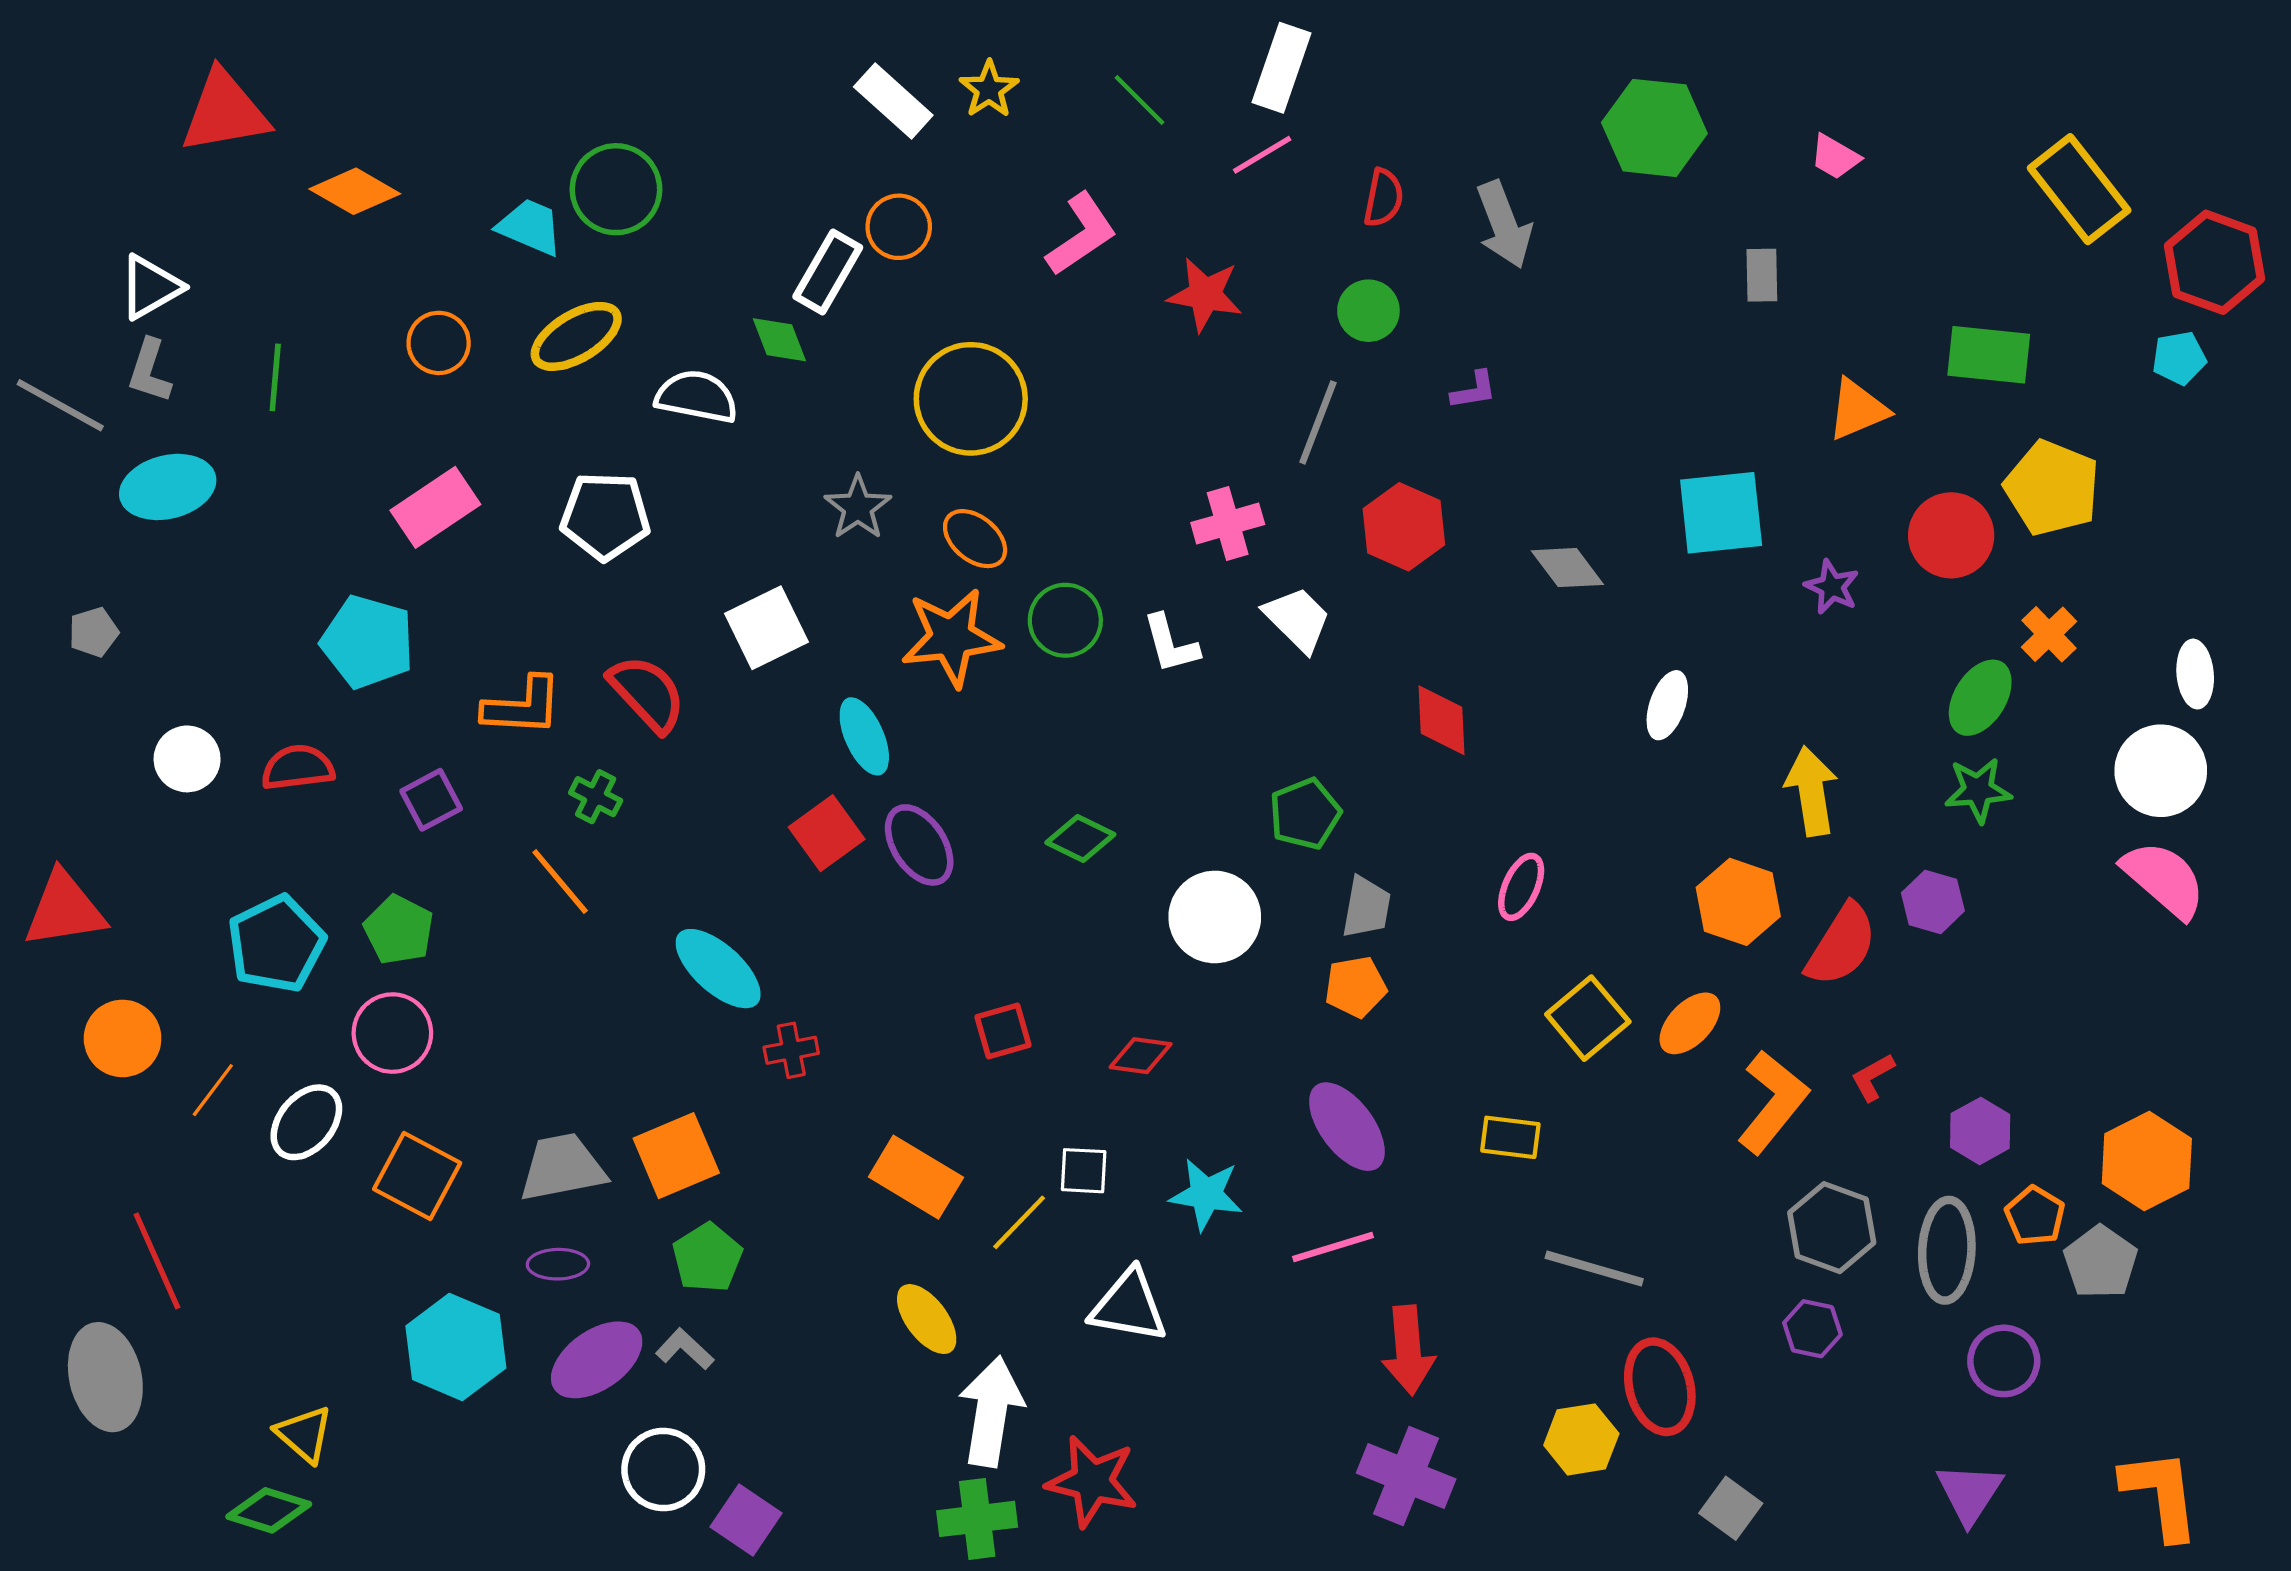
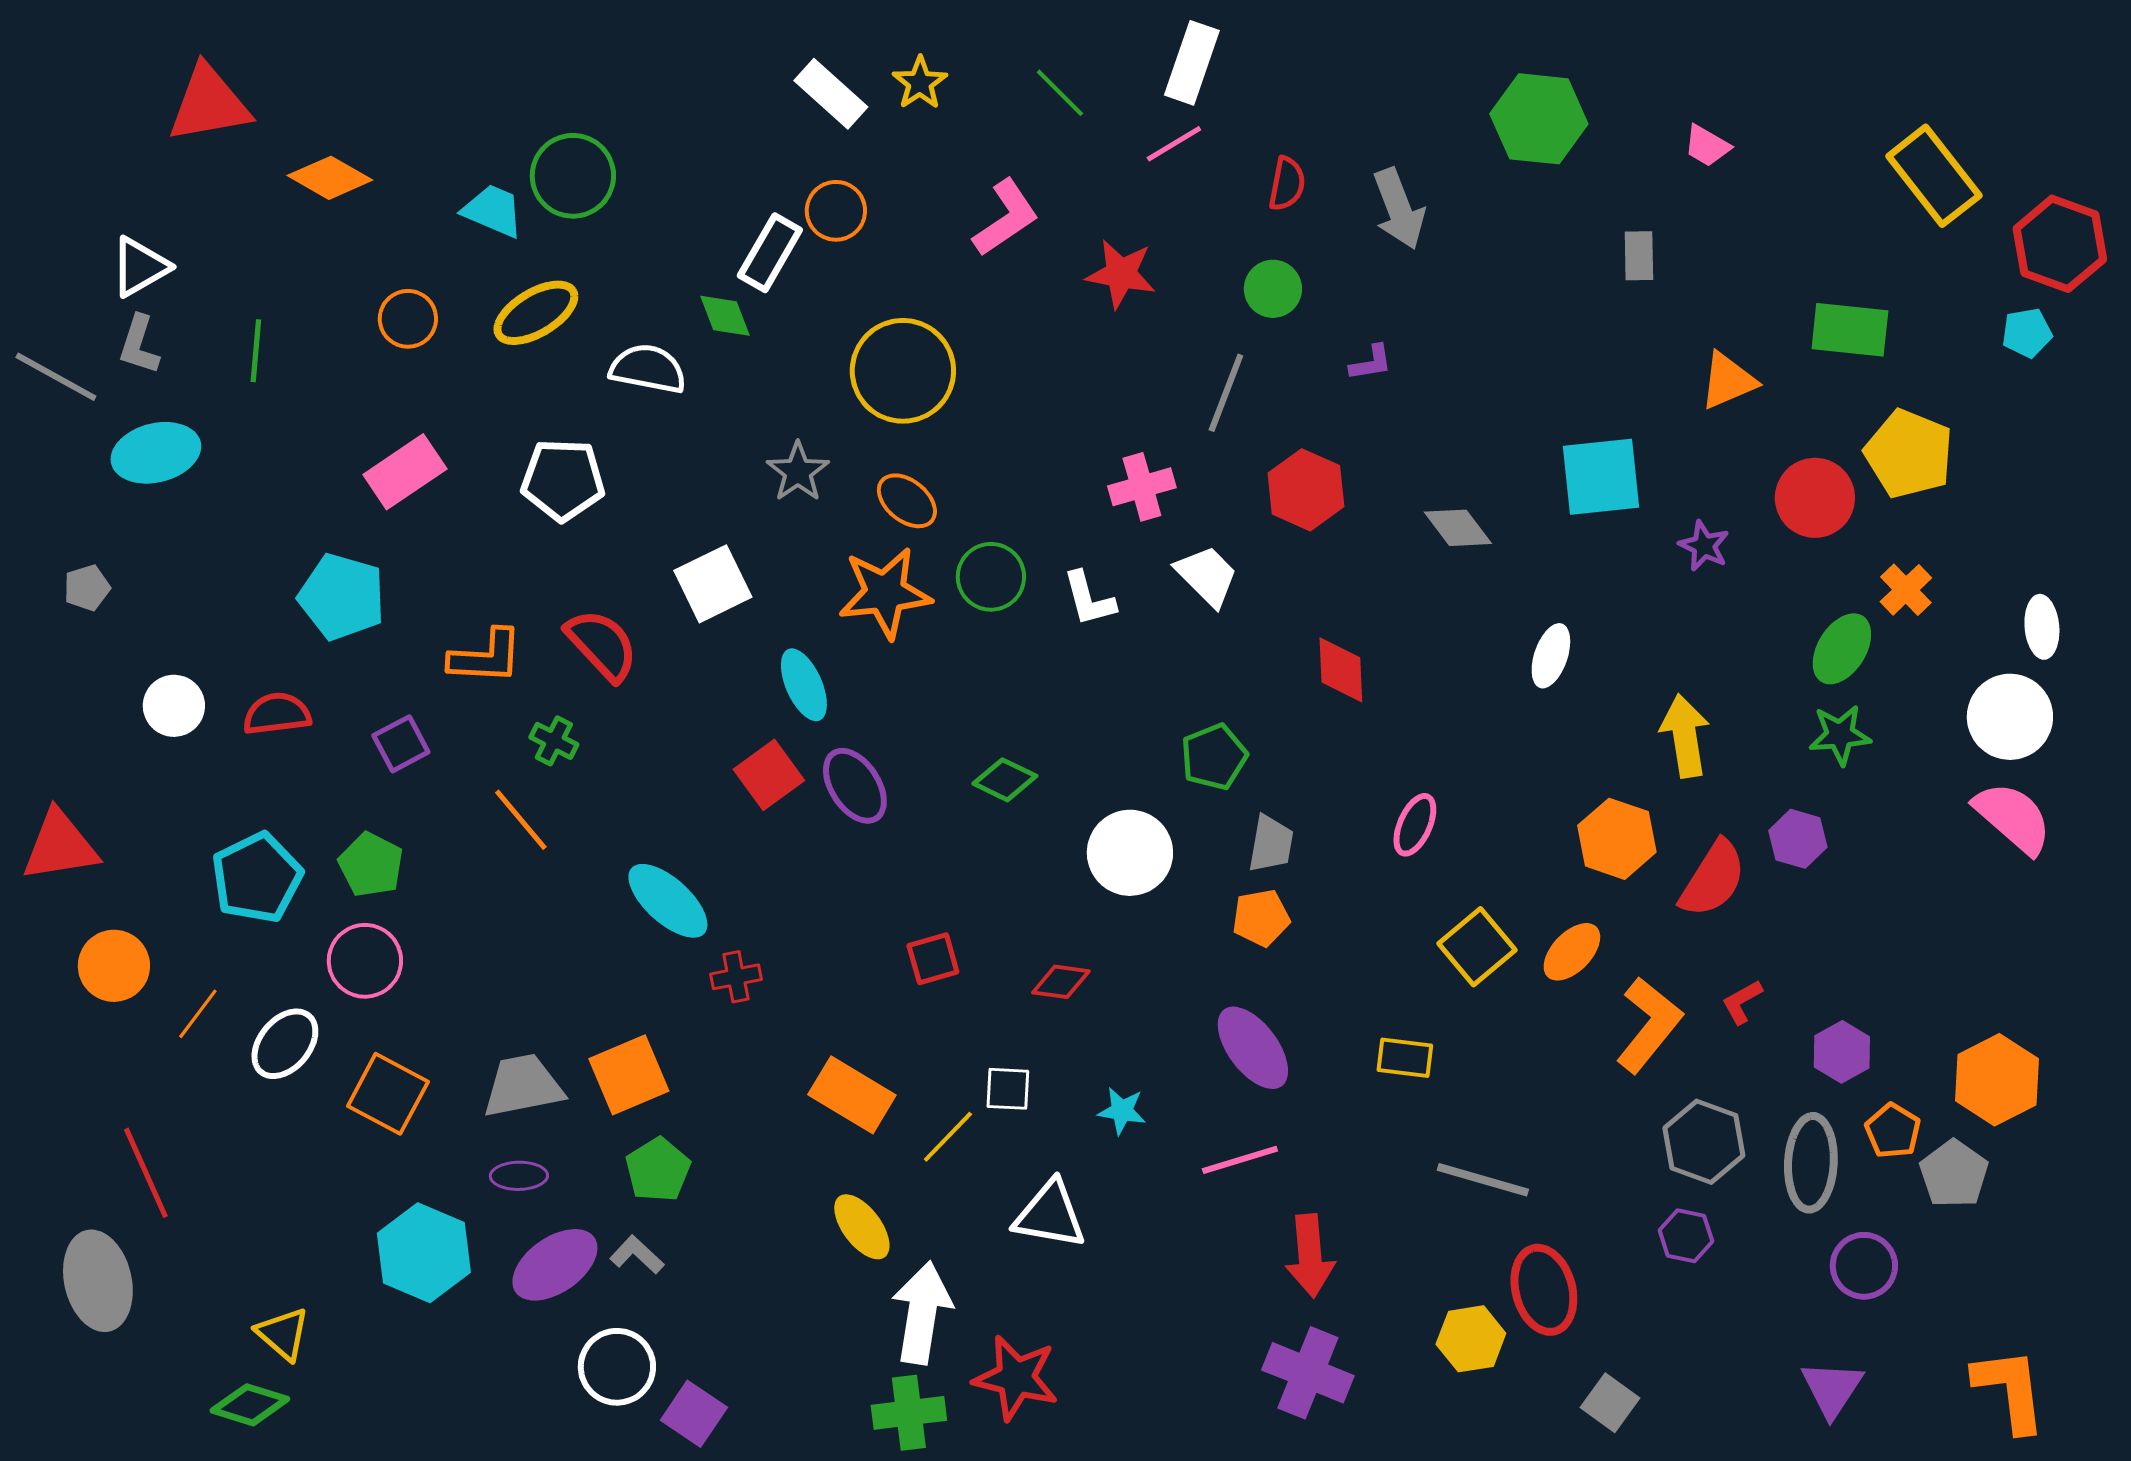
cyan star: (1206, 1194) -> (1122, 1111), size x0.7

